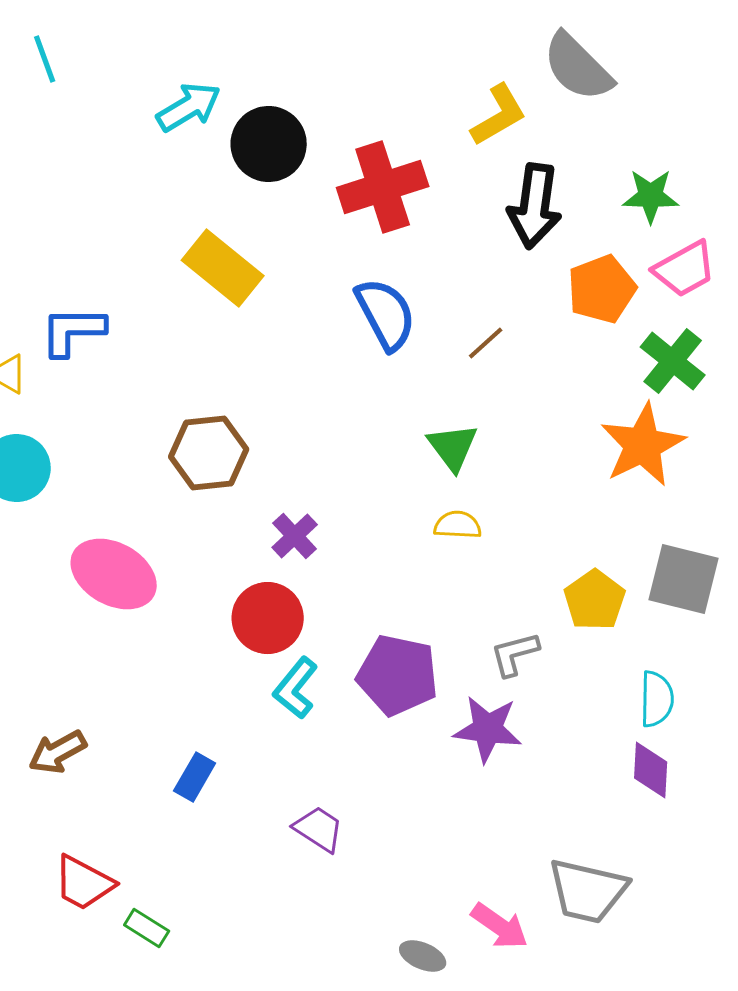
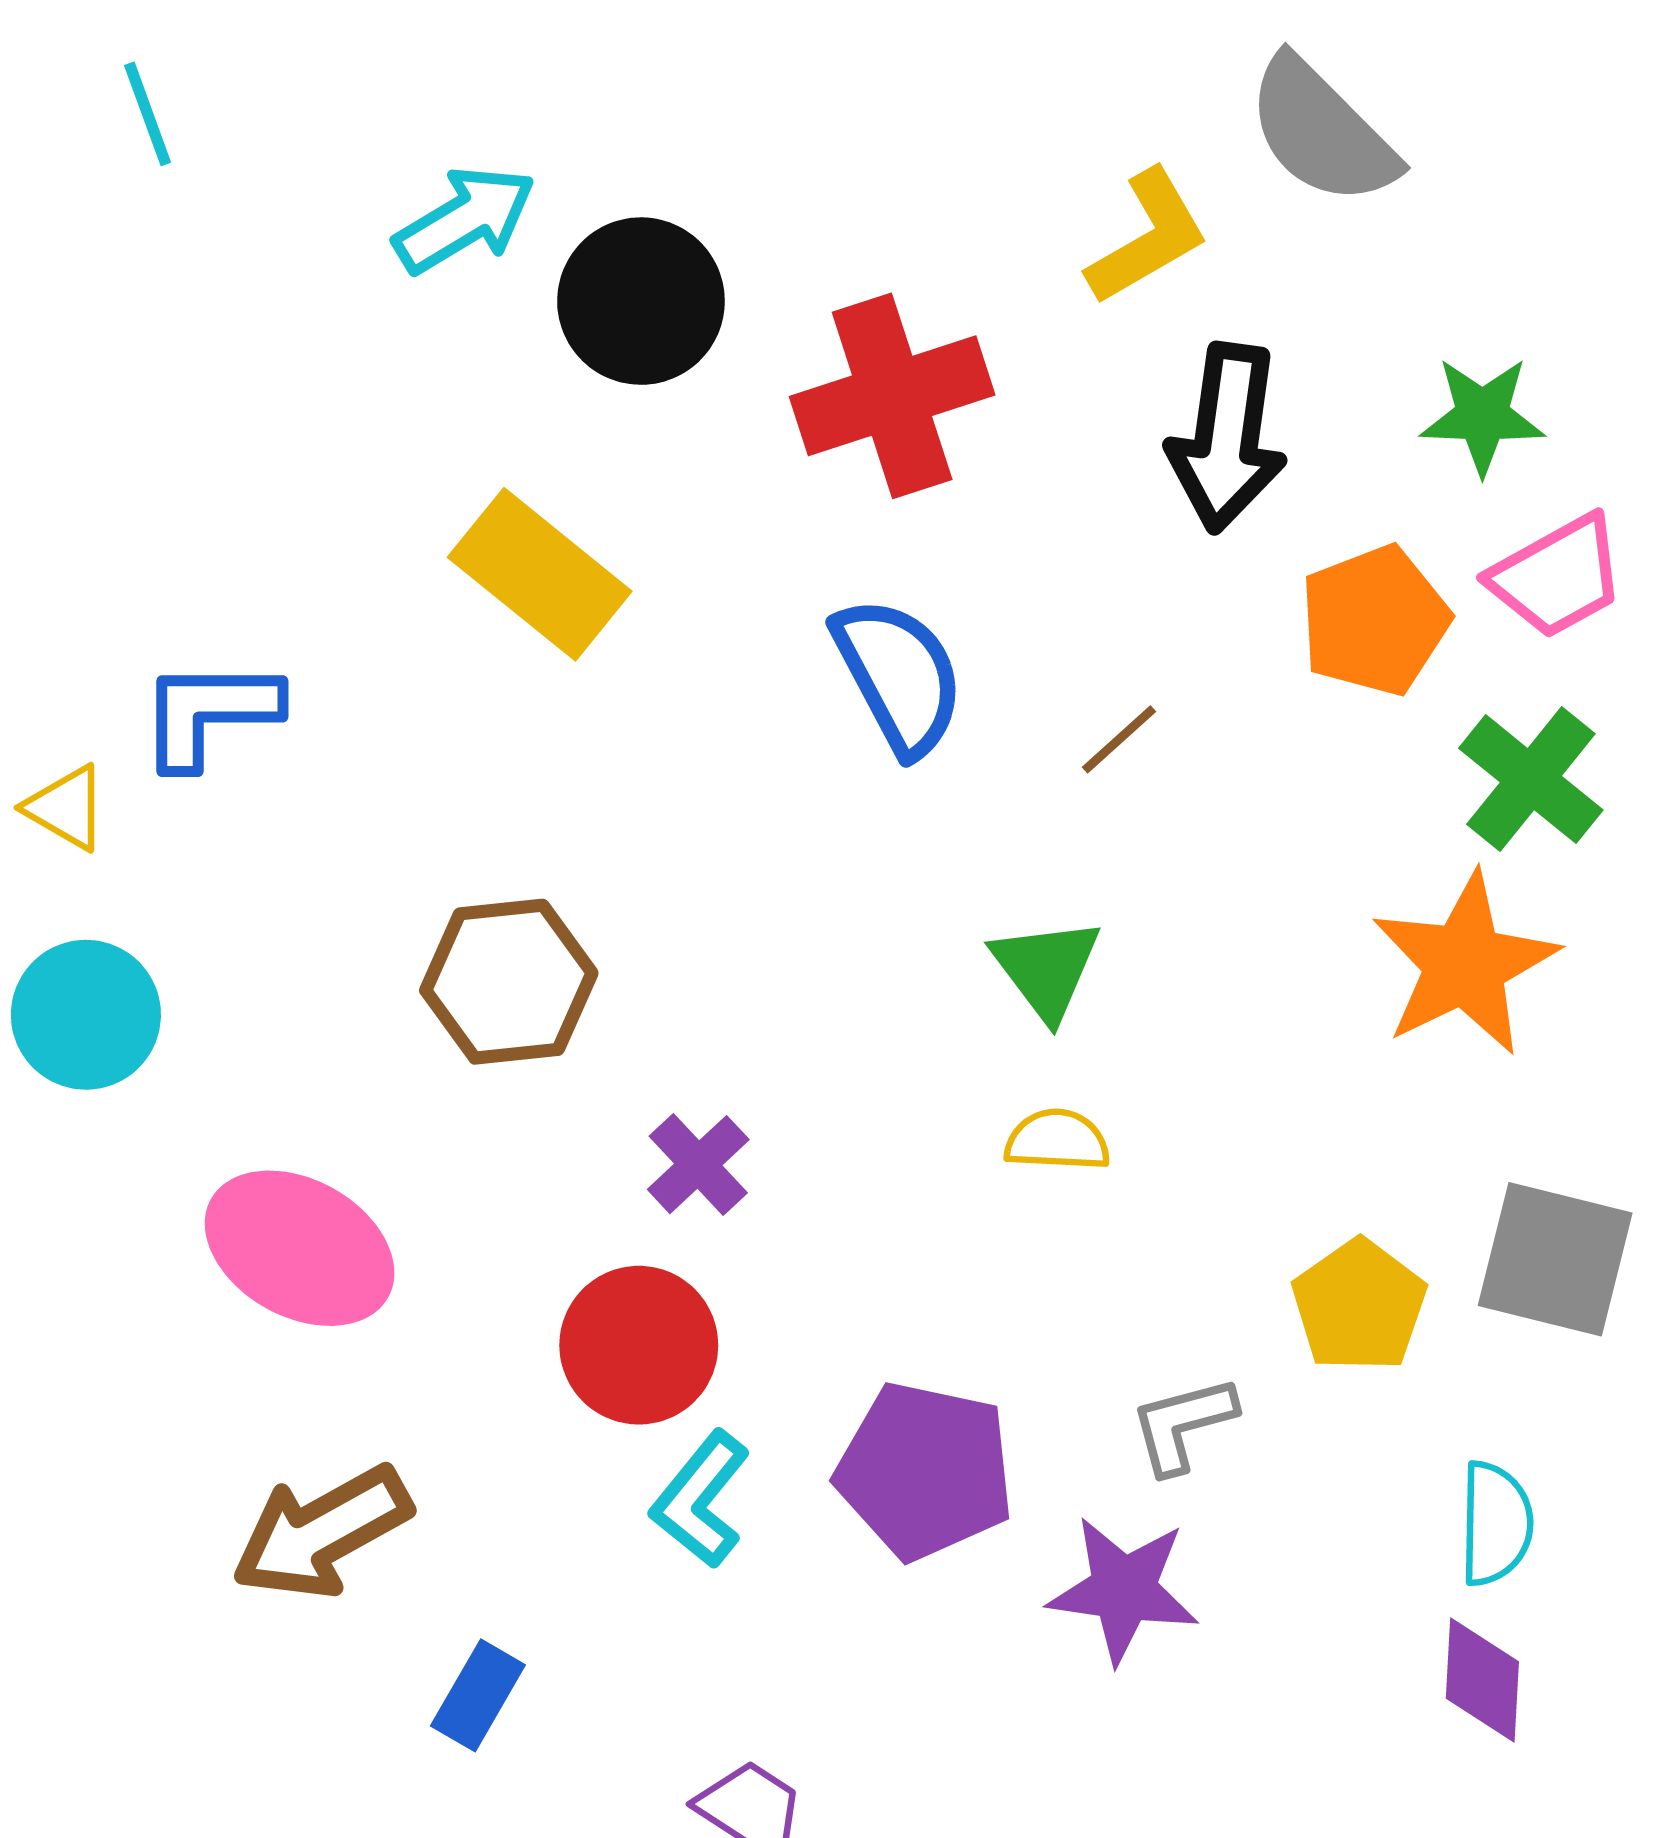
brown arrow: (58, 752) -> (322, 1532), moved, size x1.4

